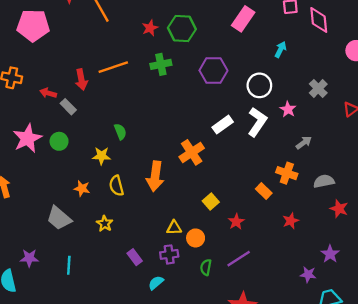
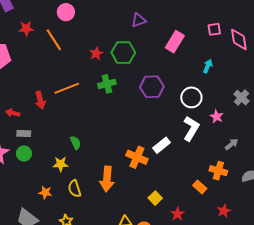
gray rectangle: (68, 107) -> (24, 133), moved, turned -40
white rectangle: (223, 125) -> (161, 145), moved
orange cross: (192, 152) -> (137, 157), turned -30

